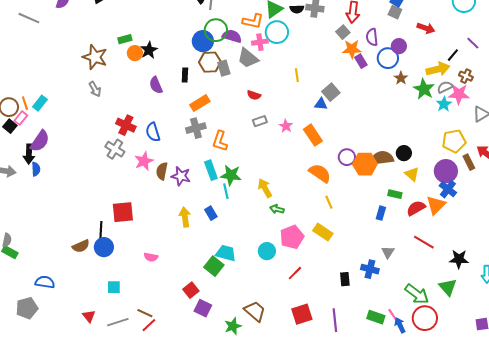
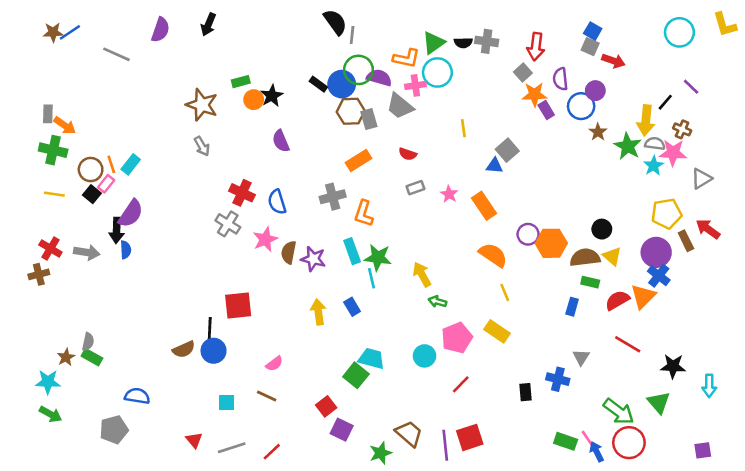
red arrow: (426, 28) -> (613, 61), moved
yellow arrow: (438, 69) -> (646, 120), turned 110
black rectangle: (185, 75) -> (318, 84), moved, turned -56
gray semicircle: (445, 87) -> (655, 144), turned 35
orange rectangle: (200, 103) -> (358, 160), moved
brown semicircle: (382, 158) -> (585, 258), moved
pink semicircle: (151, 257) -> (274, 364), turned -48
brown line: (145, 313) -> (267, 396), moved
purple line: (335, 320) -> (445, 445), moved

